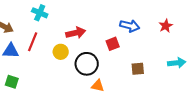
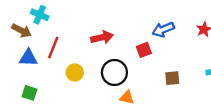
cyan cross: (40, 13) -> (40, 15), moved
blue arrow: (130, 26) -> (163, 29), turned 144
yellow circle: (61, 52) -> (75, 73), moved

